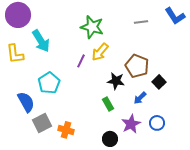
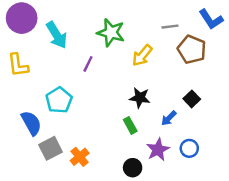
cyan arrow: (41, 41) -> (57, 35), moved
yellow arrow: (100, 52) -> (142, 55), moved
purple line: (81, 61) -> (88, 64), moved
brown pentagon: (137, 66) -> (192, 49), moved
orange cross: (66, 130) -> (80, 157), turned 35

